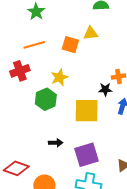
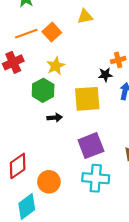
orange square: (70, 45) -> (52, 32), moved, turned 36
black arrow: (56, 143) -> (55, 118), moved
red diamond: (16, 168) -> (18, 166), turned -50

